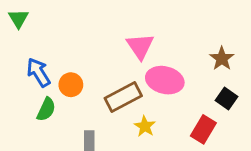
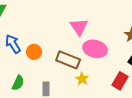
brown rectangle: (123, 97) -> (68, 60), turned 50
green semicircle: (46, 109) -> (18, 83), moved

